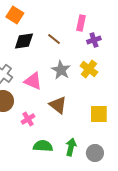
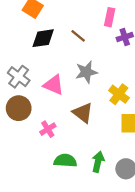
yellow cross: (89, 69) -> (119, 94), moved
gray star: (61, 70) -> (86, 72), turned 30

